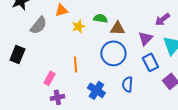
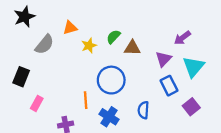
green semicircle: (100, 18) -> (113, 37), turned -56
blue circle: (113, 53) -> (111, 80), moved
orange line: (75, 64) -> (86, 100), moved
pink rectangle: (49, 78) -> (37, 103), moved

